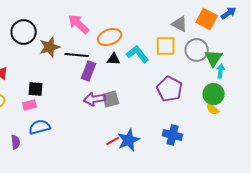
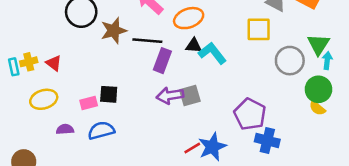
gray circle: (197, 50) -> (290, 61), moved
cyan L-shape: (138, 54) -> (212, 53), moved
black square: (36, 89) -> (109, 94), moved
purple pentagon: (170, 89) -> (250, 114), moved
purple semicircle: (16, 142) -> (65, 129), moved, turned -88

